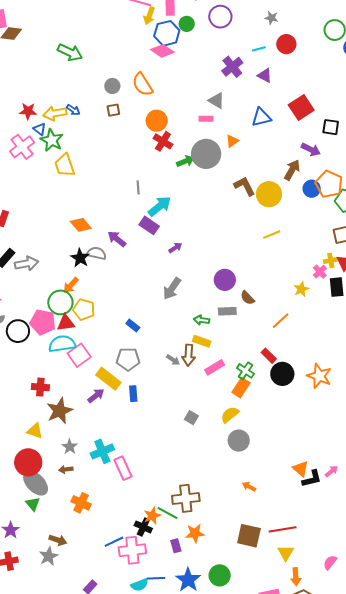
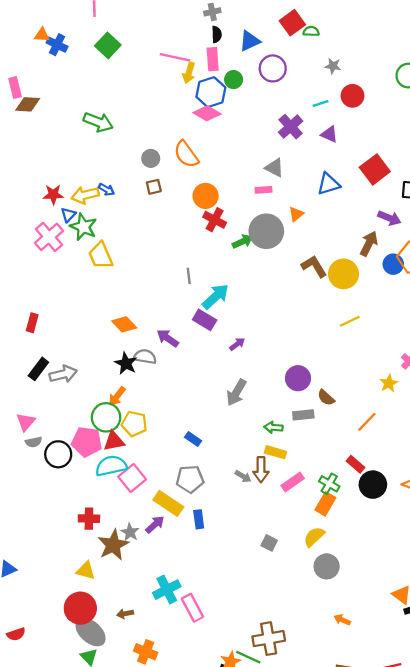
blue triangle: (40, 129) -> (68, 215), turned 40
gray star: (70, 447) -> (130, 532), moved

